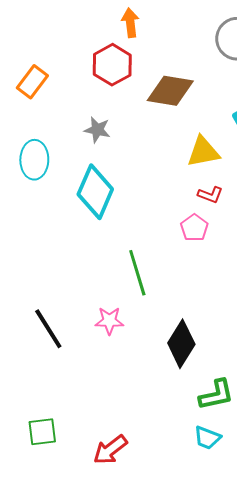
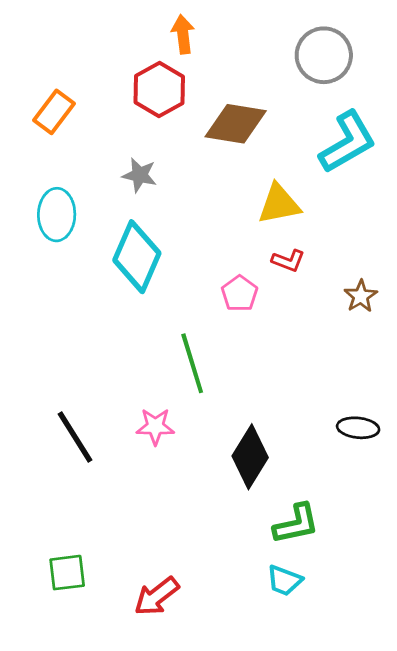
pink pentagon: (194, 228) -> (240, 294), moved

